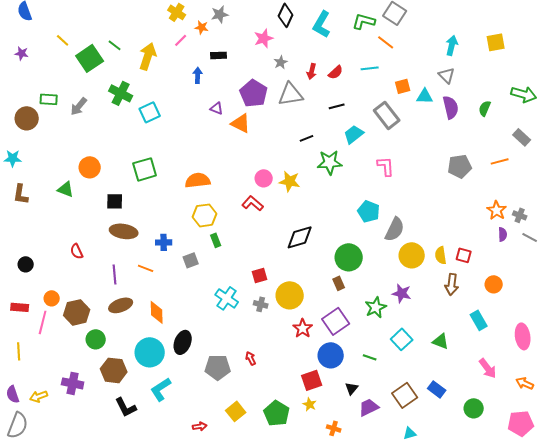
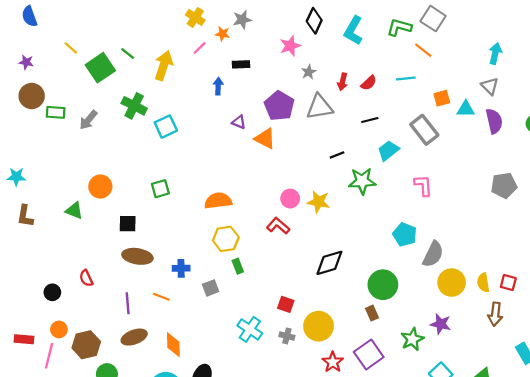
brown circle: (27, 118) -> (32, 96), moved
green square: (145, 169) -> (160, 189), size x0.7
black circle: (26, 264) -> (52, 292), moved
red square: (260, 275) -> (286, 304), turned 35

